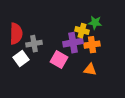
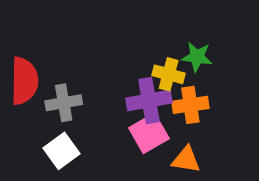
white square: (21, 59) -> (61, 151), moved
pink square: (59, 60) -> (149, 133), moved, turned 30

